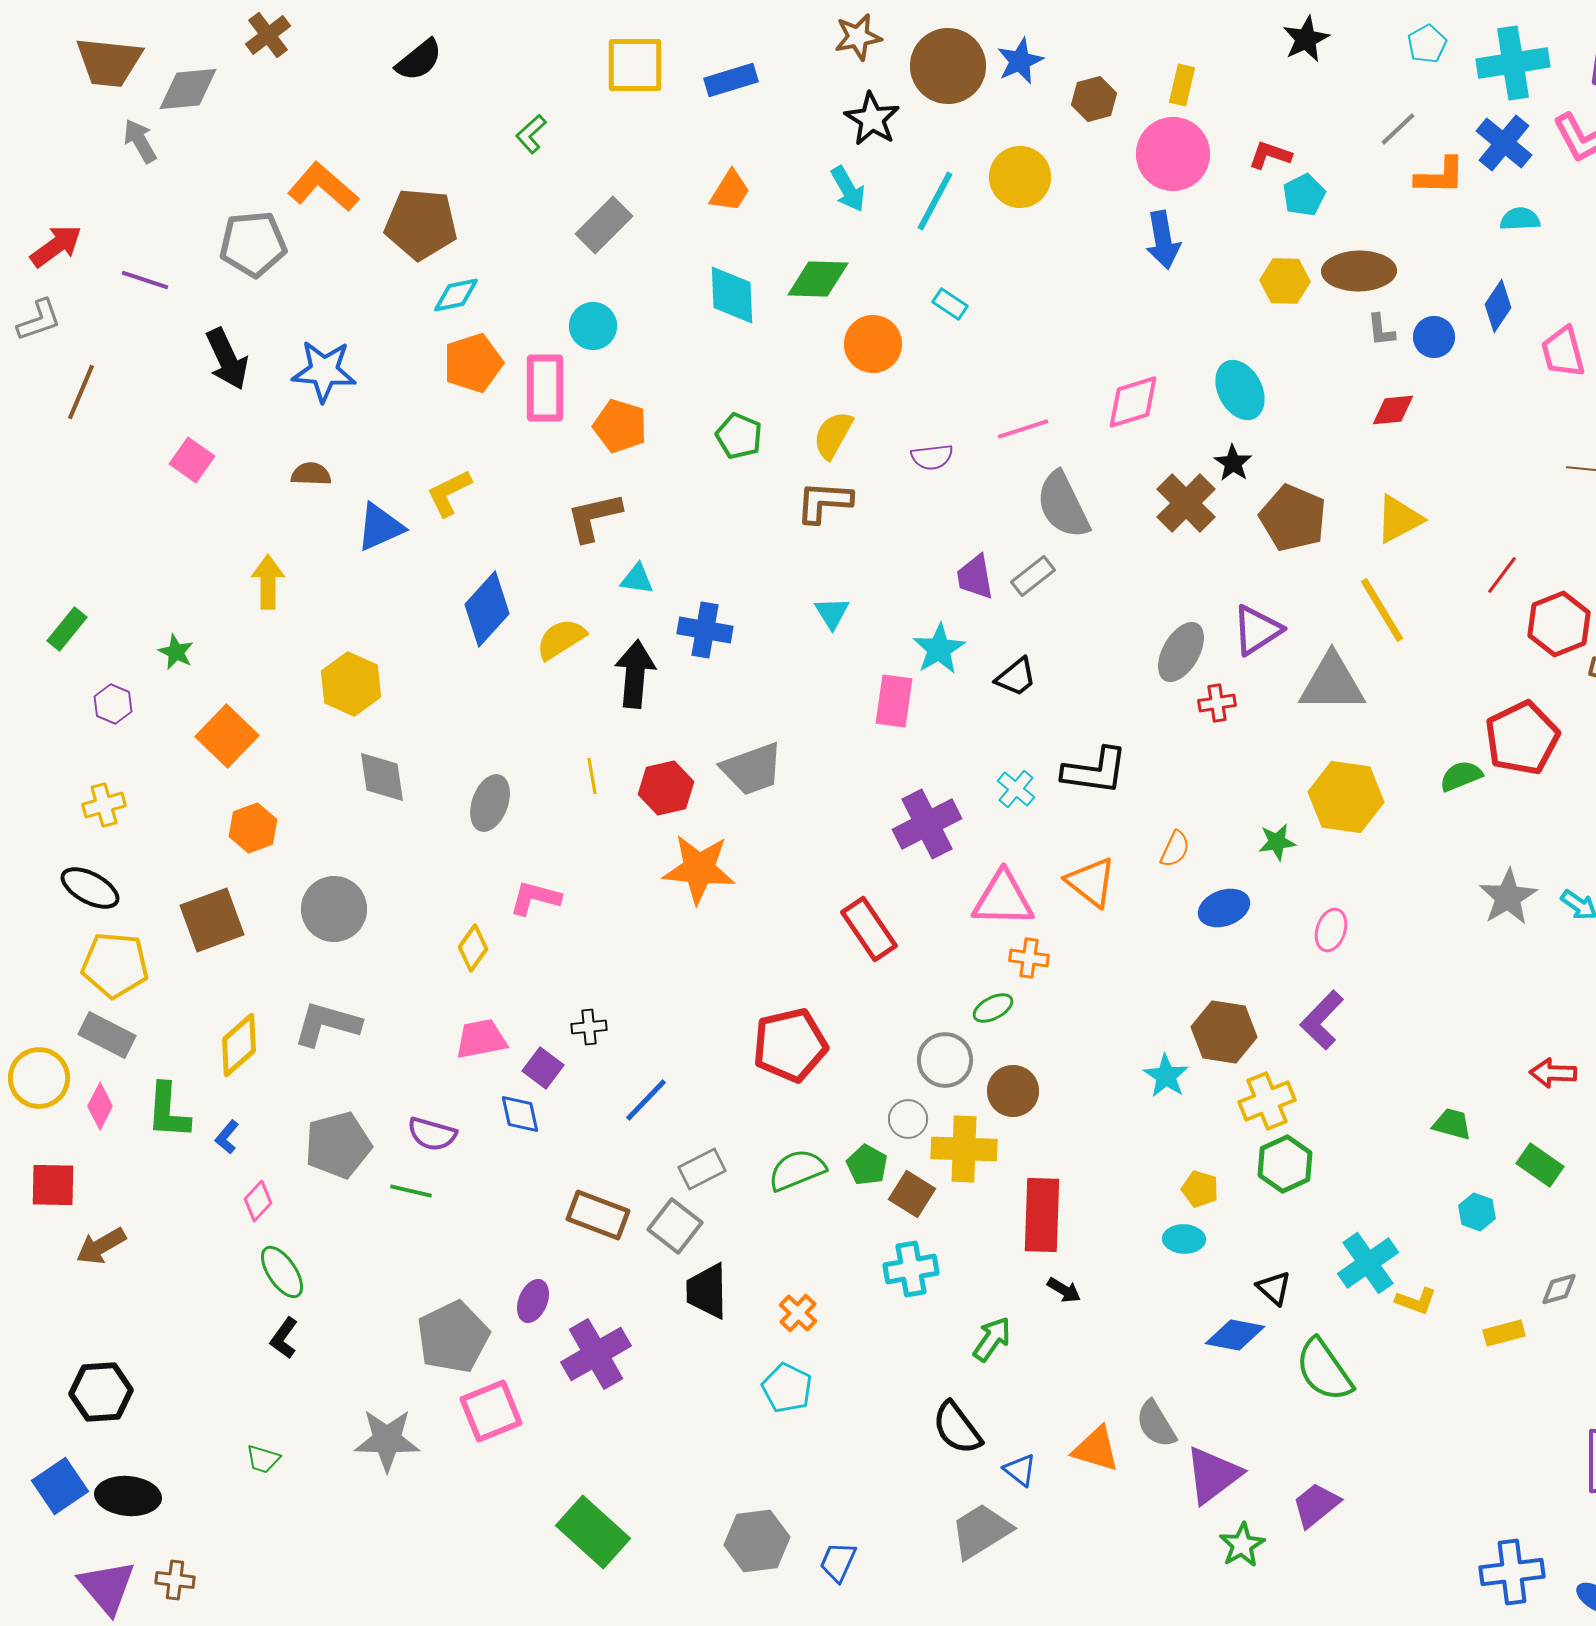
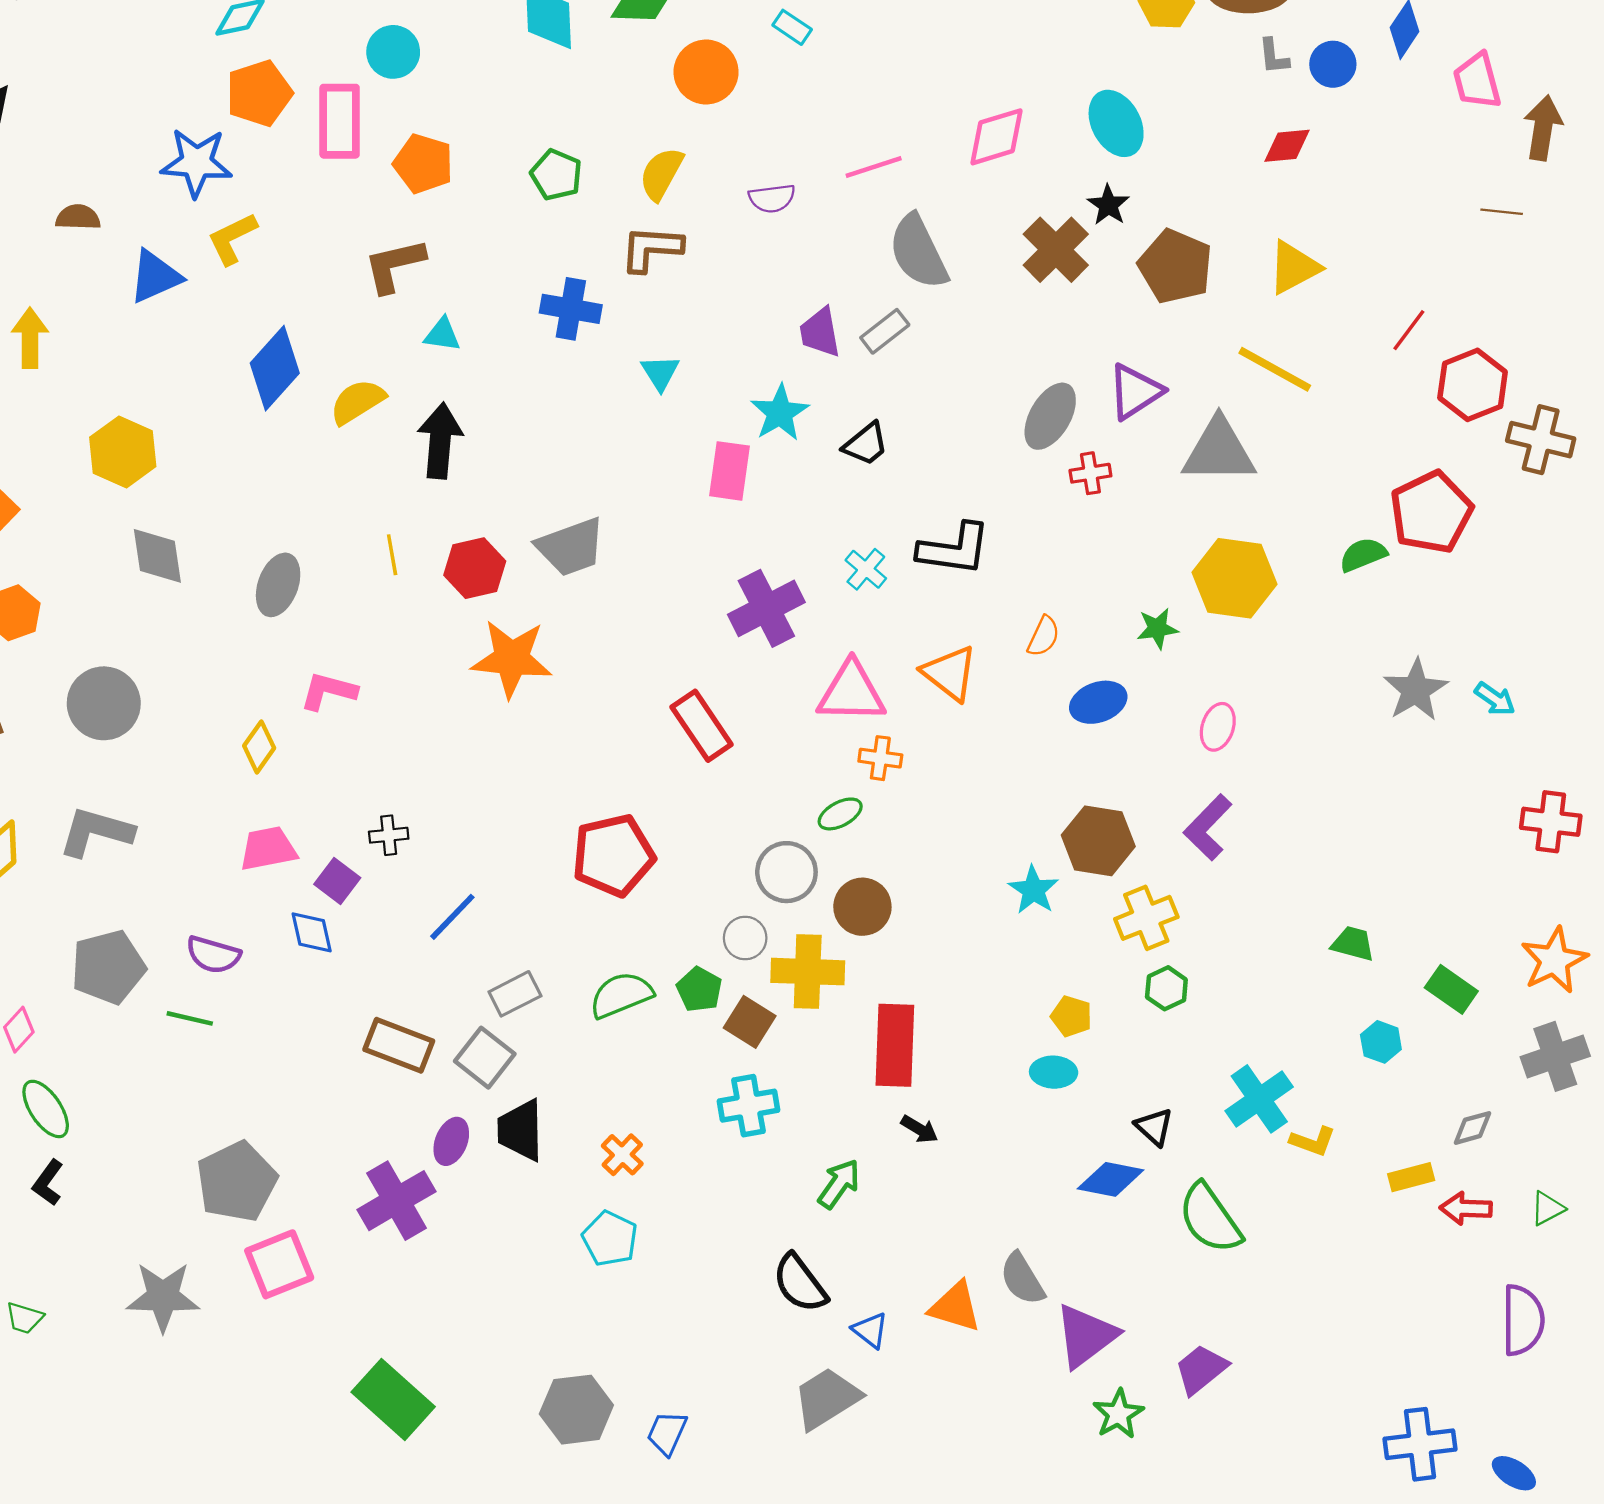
blue star: (324, 371) -> (196, 163), moved
yellow line: (1382, 610) -> (1275, 369), turned -30
blue cross: (705, 630) -> (571, 309), moved
red arrow: (1553, 1073) -> (1466, 1208), moved
green hexagon: (1285, 1164) -> (1166, 988), size x0.7
purple ellipse: (533, 1301) -> (451, 1141), moved

